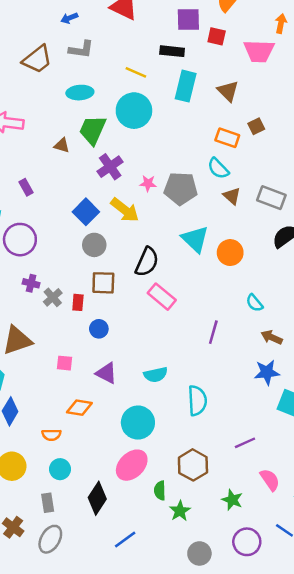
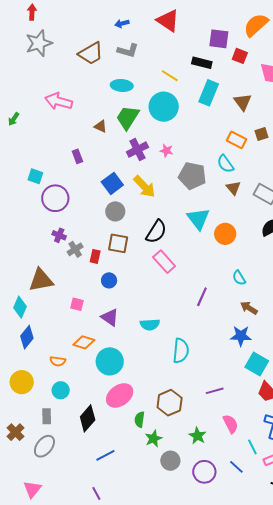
pink star: (148, 183) -> (166, 151), moved
purple rectangle: (26, 187) -> (77, 156), moved
cyan circle: (138, 423) -> (110, 361), moved
gray circle: (199, 553) -> (170, 461), moved

